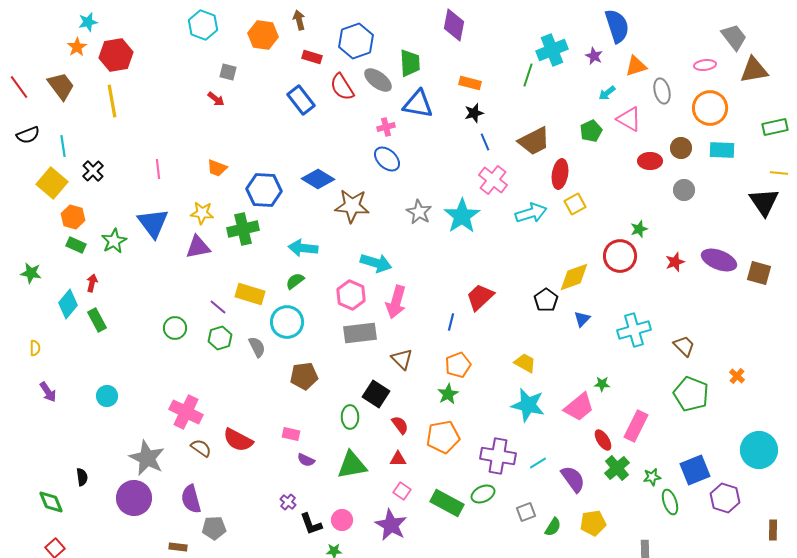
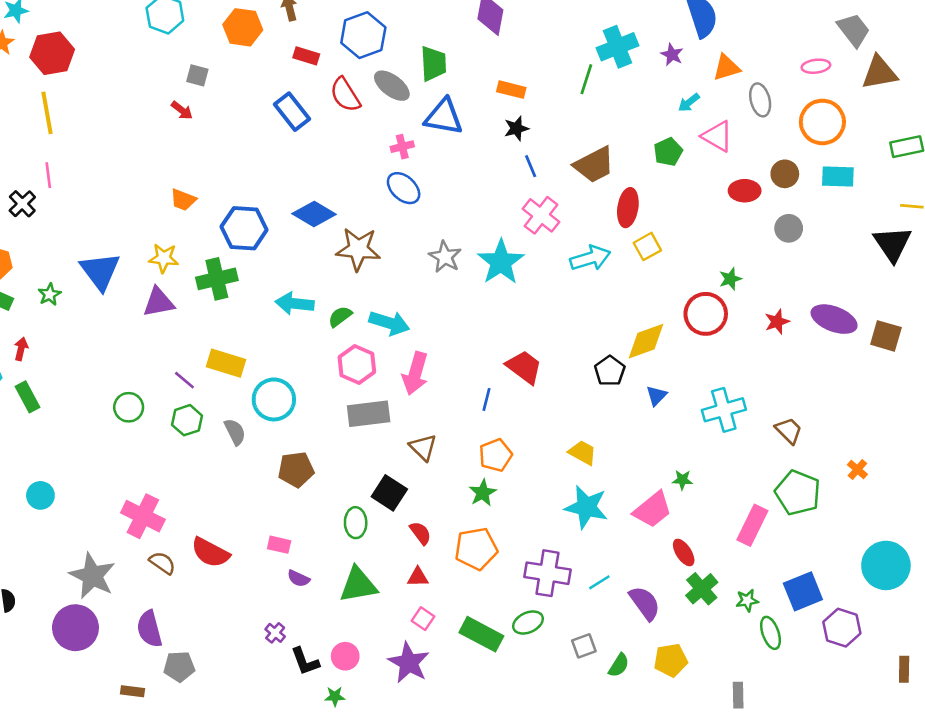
pink line: (158, 169) -> (48, 175), moved
green star: (114, 241) -> (50, 294), size x0.7
green semicircle: (295, 281) -> (340, 316), moved
red trapezoid: (480, 297) -> (524, 367), turned 80
pink rectangle: (636, 426) -> (752, 525), moved

